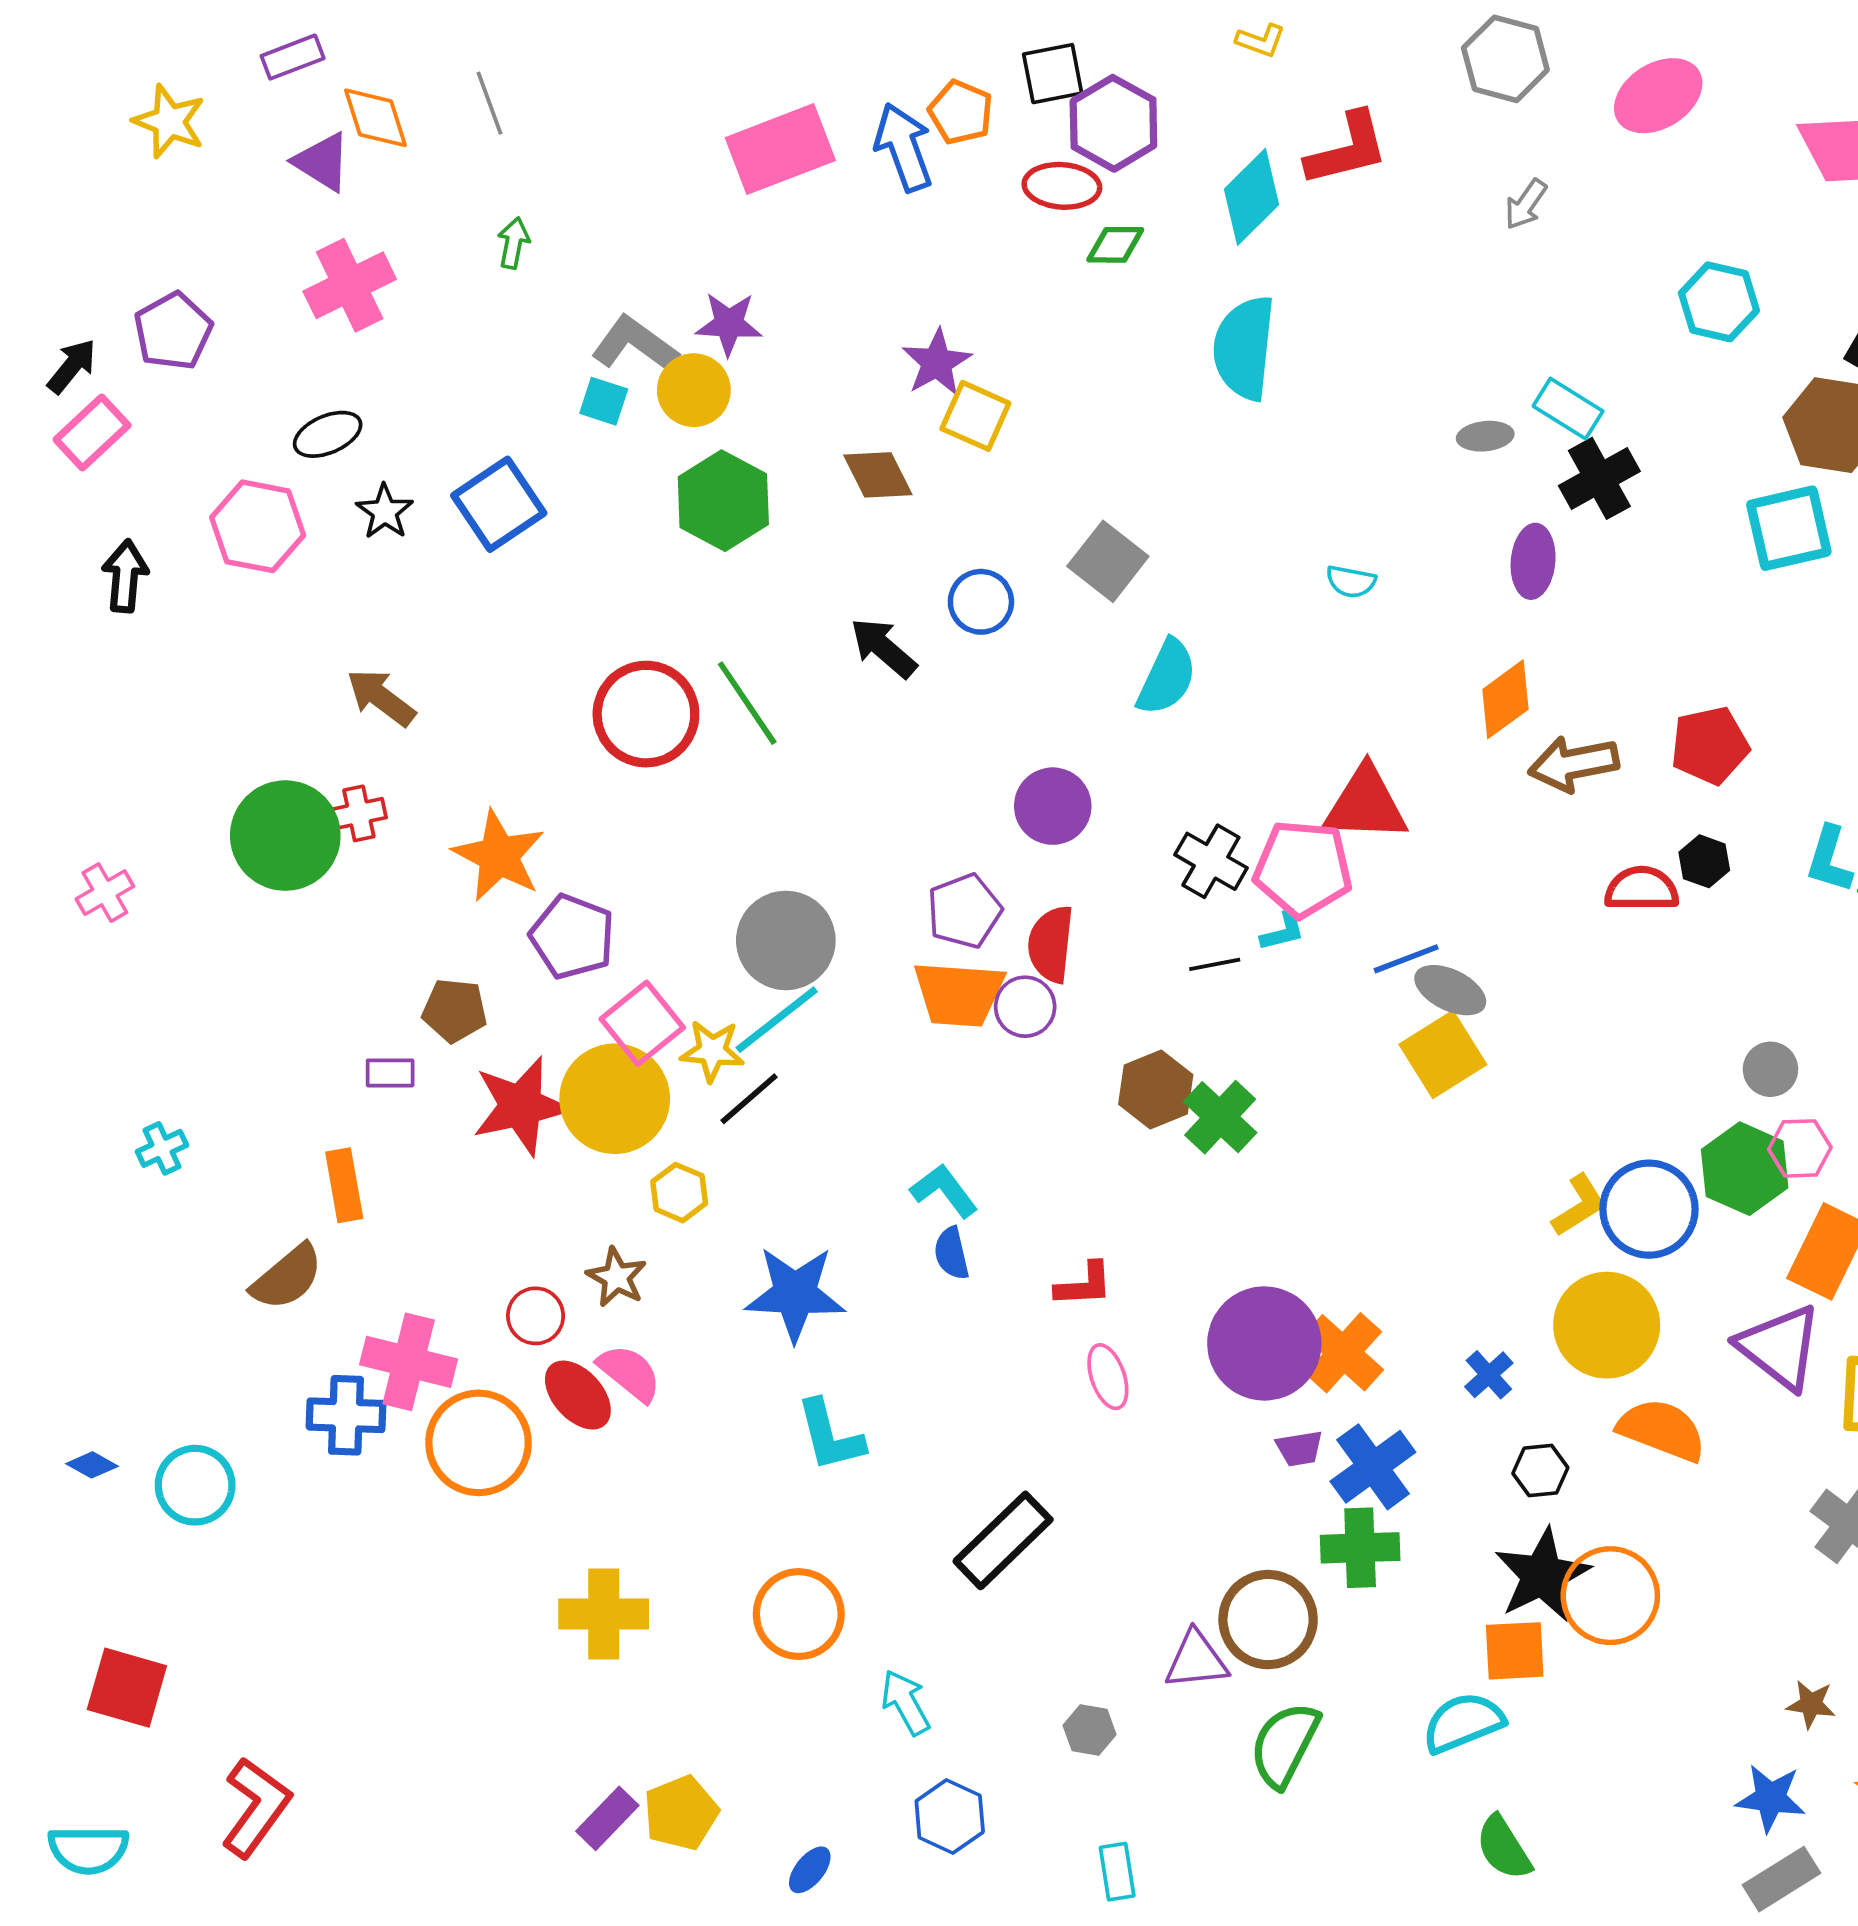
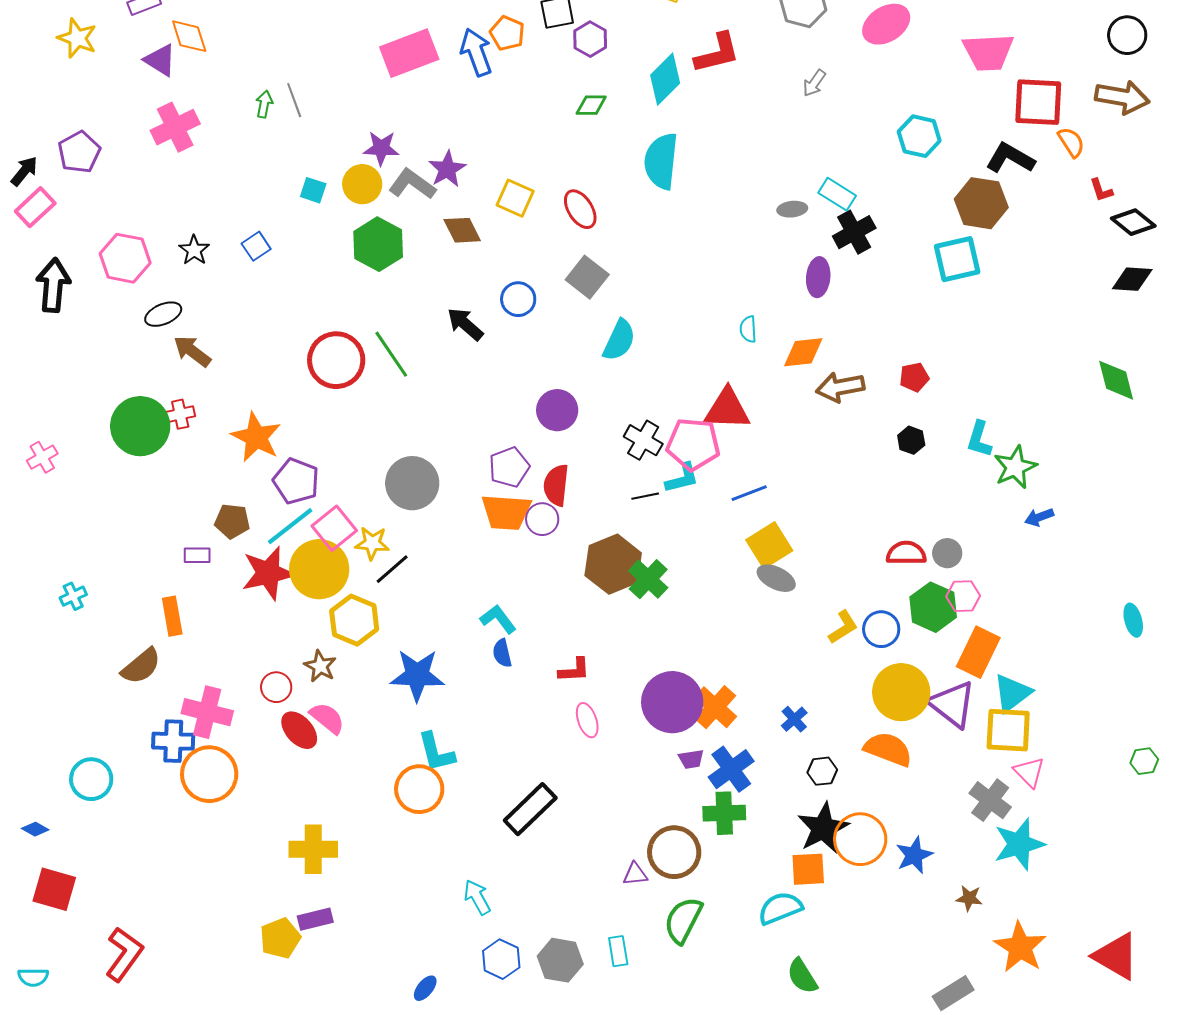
gray line: (490, 103) -> (294, 100), moved
purple hexagon: (1113, 123) -> (590, 39), size x0.7
red ellipse: (1062, 186) -> (580, 209), moved, turned 54
gray L-shape: (635, 344) -> (412, 184), moved
purple star: (937, 363) -> (447, 169), moved
black ellipse: (328, 434) -> (163, 314), moved
blue square: (499, 504) -> (256, 246), size x0.6
black arrow: (125, 576) -> (53, 285), size x1.4
cyan semicircle: (1351, 582) -> (748, 329), moved, turned 76
orange diamond: (1505, 699) -> (803, 352), turned 30
red pentagon: (1710, 745) -> (914, 377), size x0.7
red semicircle: (1642, 889) -> (906, 553), moved
cyan L-shape: (1283, 931) -> (682, 478), size x1.4
gray ellipse: (1450, 990) -> (776, 578), moved
cyan line: (777, 1020) -> (290, 526), moved
brown hexagon: (1156, 1090) -> (613, 564), size x1.4
yellow hexagon: (679, 1193) -> (354, 620), size x1.6
blue circle: (1649, 1209) -> (881, 629), size x0.7
yellow circle: (1607, 1325) -> (901, 692), moved
orange circle: (479, 1443) -> (209, 774), moved
blue diamond: (92, 1465) -> (35, 829), moved
orange circle: (799, 1614) -> (419, 789), moved
purple triangle: (1196, 1660) -> (635, 874), size x0.7
gray hexagon: (1090, 1730) -> (560, 960), moved, size x1.6
blue star: (1770, 1798) -> (914, 855), moved, turned -30
yellow pentagon: (681, 1813) -> (280, 938), moved
purple rectangle: (607, 1818) -> (315, 919), moved, turned 32
cyan semicircle: (88, 1850) -> (33, 977), size x0.7
cyan rectangle: (1117, 1872) -> (618, 951), moved

